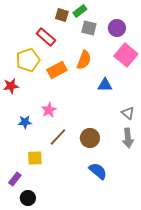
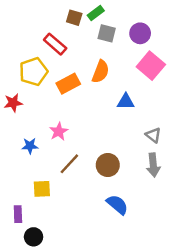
purple rectangle: (15, 179) -> (18, 214), turned -40

